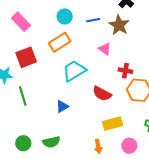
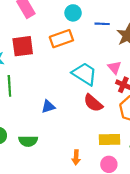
pink triangle: (105, 49) -> (114, 67), moved
cyan trapezoid: (74, 71) -> (84, 74), moved, turned 50
yellow rectangle: (113, 124) -> (110, 140), moved

